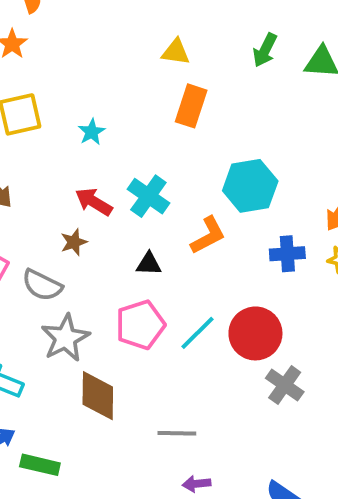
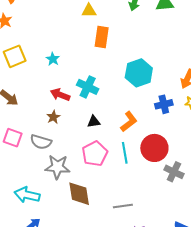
orange L-shape: (208, 235) -> (129, 121), moved
cyan line: (197, 333) -> (125, 153), turned -45
gray star: (65, 338) -> (57, 167), turned -30

